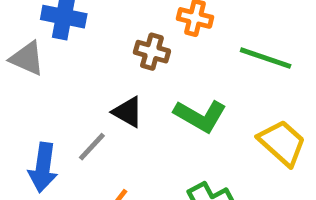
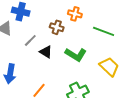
gray line: (92, 147) -> (30, 40), moved

